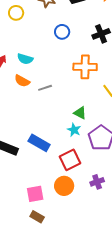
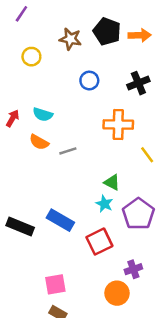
orange circle: (64, 186) -> (117, 293), moved

